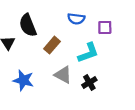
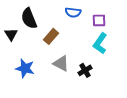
cyan L-shape: (88, 53) -> (100, 43), moved, turned 145

